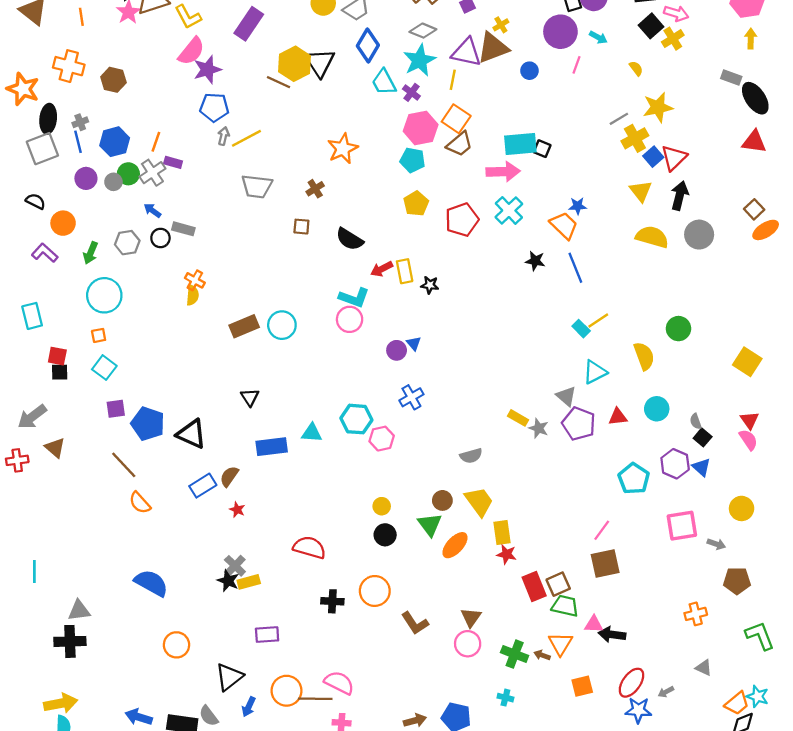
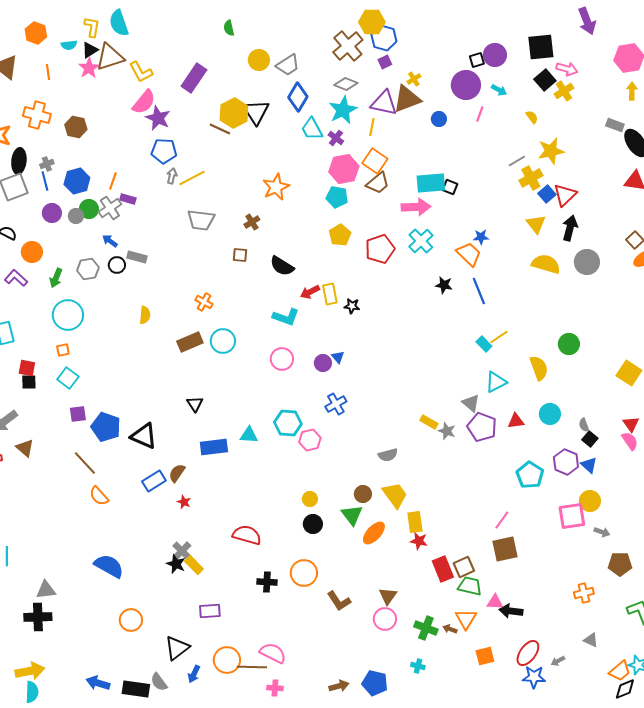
purple star: (207, 70) -> (158, 118), turned -30
orange cross: (195, 280) -> (204, 302), moved
pink circle: (350, 319) -> (282, 359), moved
yellow circle: (742, 508) -> (590, 501), moved
yellow rectangle: (249, 582) -> (194, 565), turned 60

